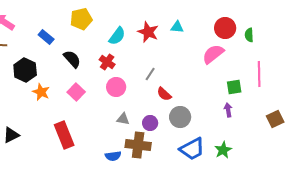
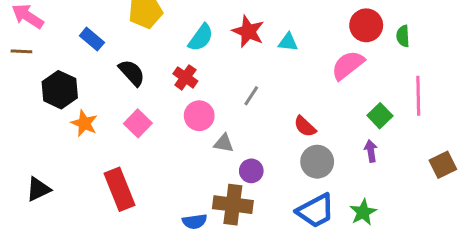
cyan triangle: (177, 27) -> (288, 42), moved
green square: (234, 87) -> (380, 116), turned -35
red semicircle: (164, 94) -> (305, 126), moved
gray circle: (180, 117) -> (317, 162), moved
gray triangle: (123, 119) -> (224, 143), moved

